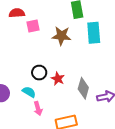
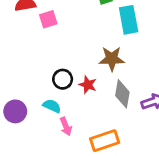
brown star: (61, 36) -> (112, 59), moved

